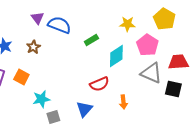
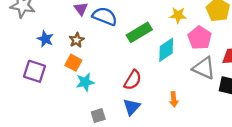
green rectangle: (91, 40) -> (139, 32), size x1.6
orange square: (21, 77) -> (73, 63), moved
red semicircle: (99, 84) -> (133, 80), moved, turned -36
cyan star: (41, 99) -> (85, 82), moved

